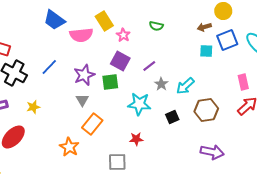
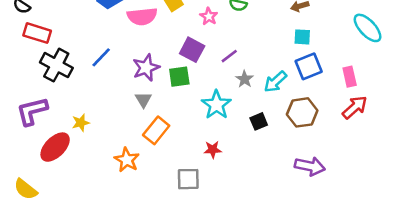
pink star: (123, 35) -> (209, 16), moved
blue square: (227, 40) -> (309, 66), moved
cyan star: (139, 104) -> (216, 105), turned 30
yellow star: (33, 107) -> (81, 123), moved

